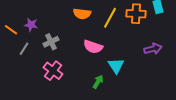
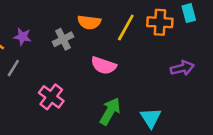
gray cross: (51, 42) -> (63, 39), moved
cyan triangle: (116, 66) -> (151, 118), moved
green arrow: (98, 82) -> (110, 111), size x1.5

